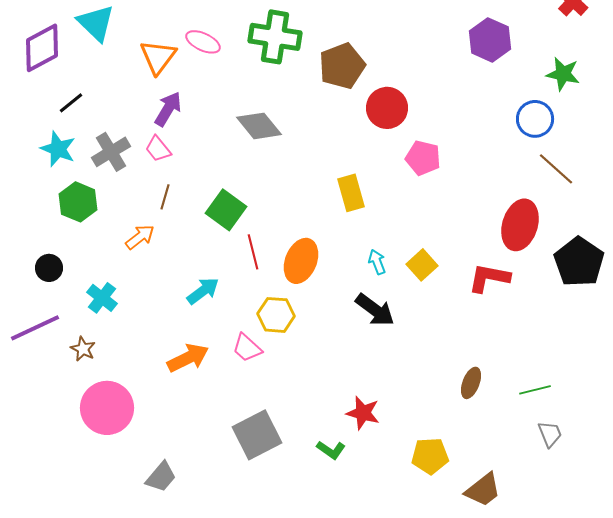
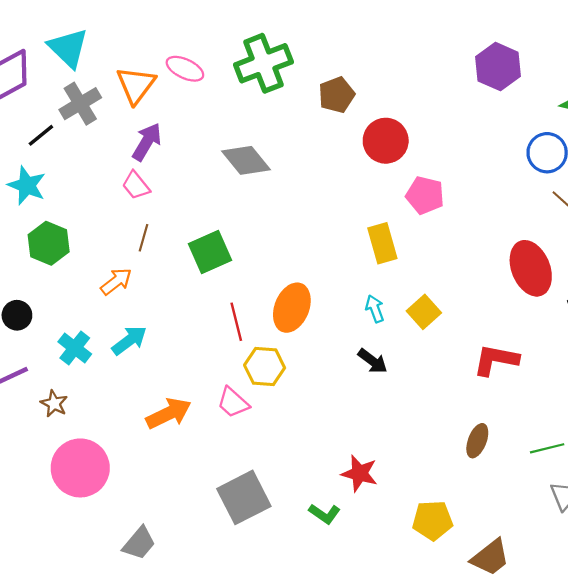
green cross: (275, 37) -> (263, 63), turned -30
brown pentagon: (342, 66) -> (337, 95), size x0.7
gray cross: (111, 152) -> (80, 104), moved
yellow rectangle: (351, 193) -> (382, 243), moved
green square: (226, 210) -> (210, 252), turned 30
red ellipse: (520, 225) -> (531, 268), turned -39
red line: (253, 252) -> (236, 322), moved
red L-shape: (489, 278) -> (496, 360), moved
cyan arrow: (203, 291) -> (129, 340), moved
black arrow: (375, 310) -> (373, 361), size x0.7

